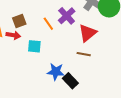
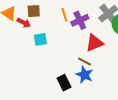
orange line: (48, 24) -> (64, 15), moved
cyan square: (34, 46) -> (40, 39), turned -32
blue star: (56, 72) -> (84, 75), moved

